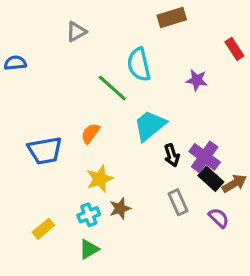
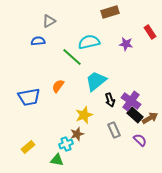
blue semicircle: (15, 63) -> (38, 41), moved
cyan semicircle: (139, 64) -> (89, 42), turned 90
purple star: (197, 80) -> (126, 44), moved
yellow star: (100, 179) -> (84, 115), moved
cyan cross: (89, 215) -> (66, 144), moved
green triangle: (89, 249) -> (57, 160), turned 40

